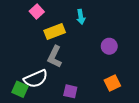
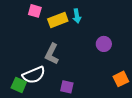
pink square: (37, 12) -> (35, 11), turned -32
yellow rectangle: (55, 32) -> (58, 20), moved
orange square: (112, 83) -> (121, 79), moved

